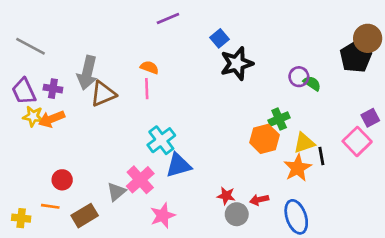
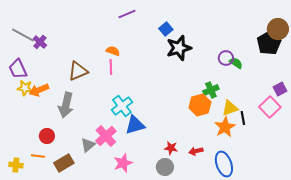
gray arrow: (87, 73) -> (66, 105), moved
purple cross: (53, 89) -> (40, 42), moved, turned 32
gray circle: (237, 214) -> (165, 167), moved

